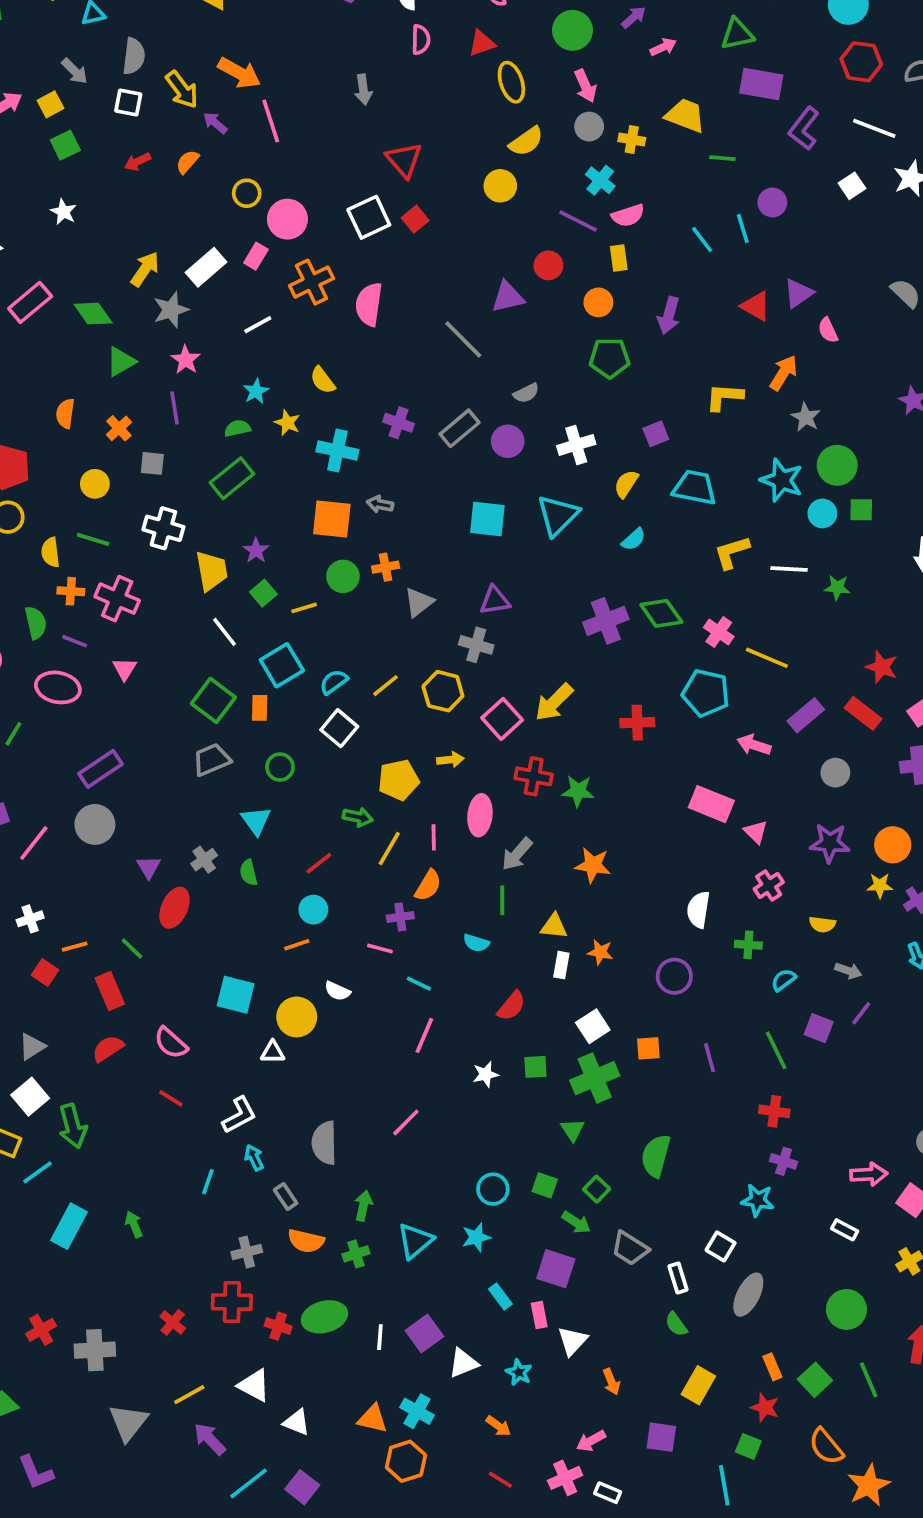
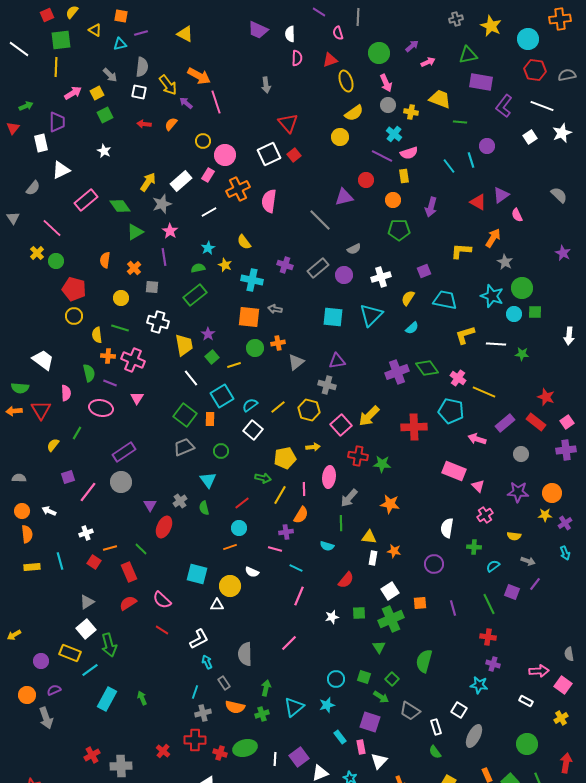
red arrow: (137, 162) -> (144, 124), turned 32
red cross: (637, 723) -> (414, 427), size x1.4
cyan line: (208, 1182) -> (195, 692), moved

